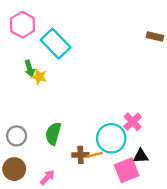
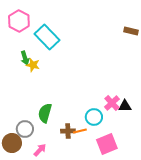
gray circle: (17, 136) -> (25, 129), moved
cyan circle: (111, 138) -> (94, 117), size x0.7
black triangle: (141, 156) -> (125, 106), moved

